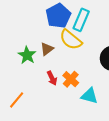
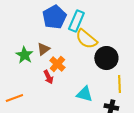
yellow semicircle: (71, 40) -> (86, 39), moved
orange cross: (71, 79) -> (57, 64), moved
orange line: (17, 100) -> (14, 98), turned 30

